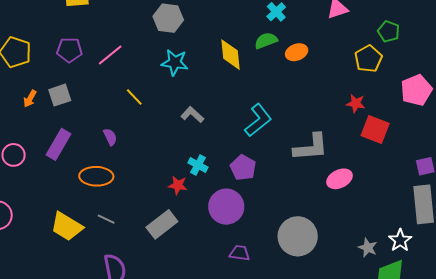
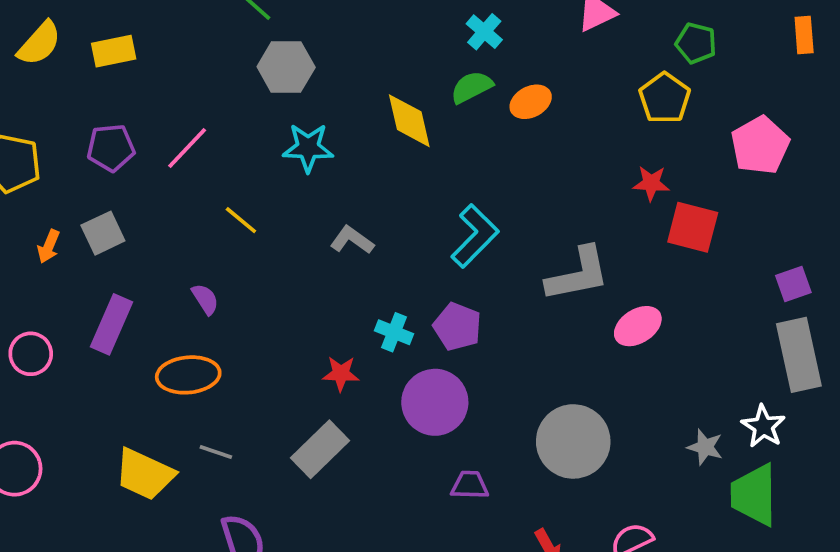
cyan cross: (198, 165) -> (394, 332), moved

